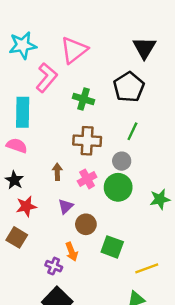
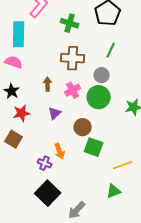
brown circle: (86, 224) -> (83, 127), moved

